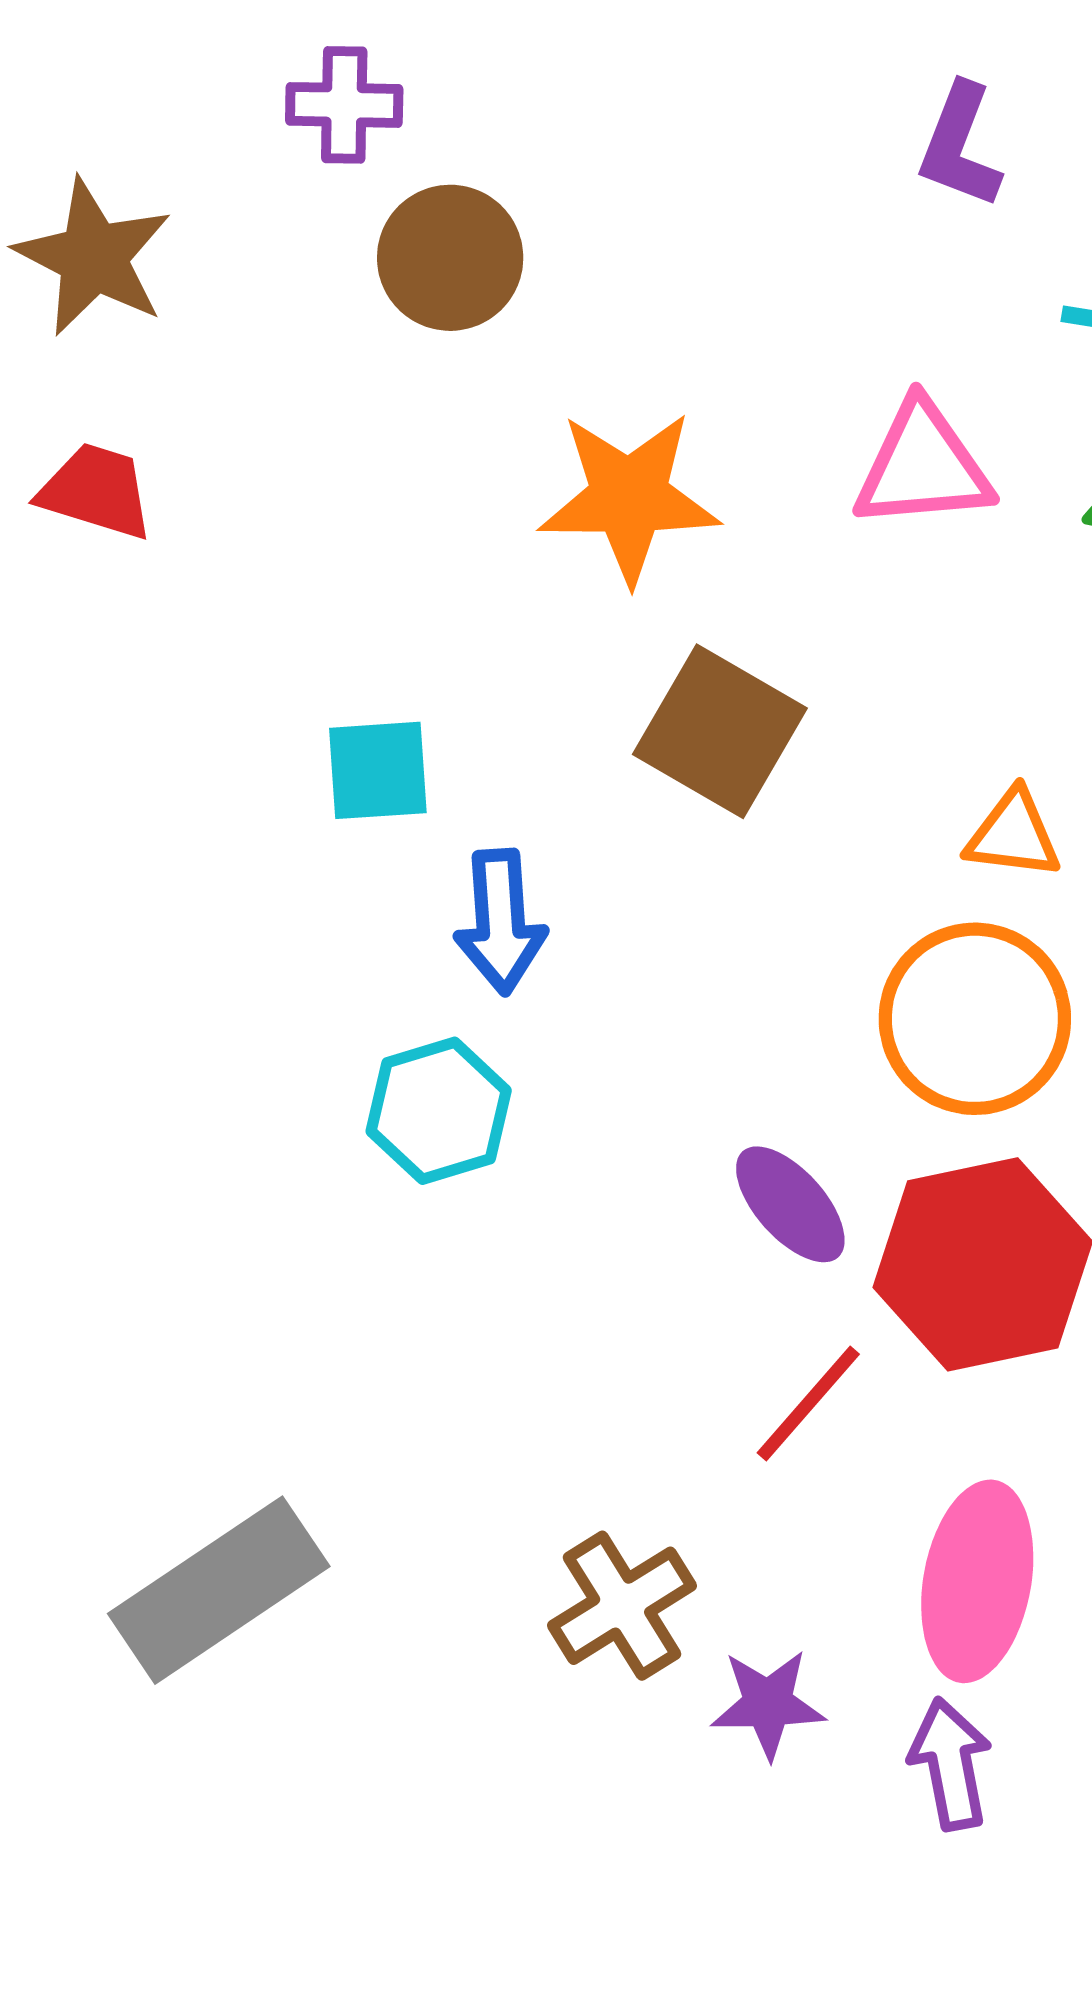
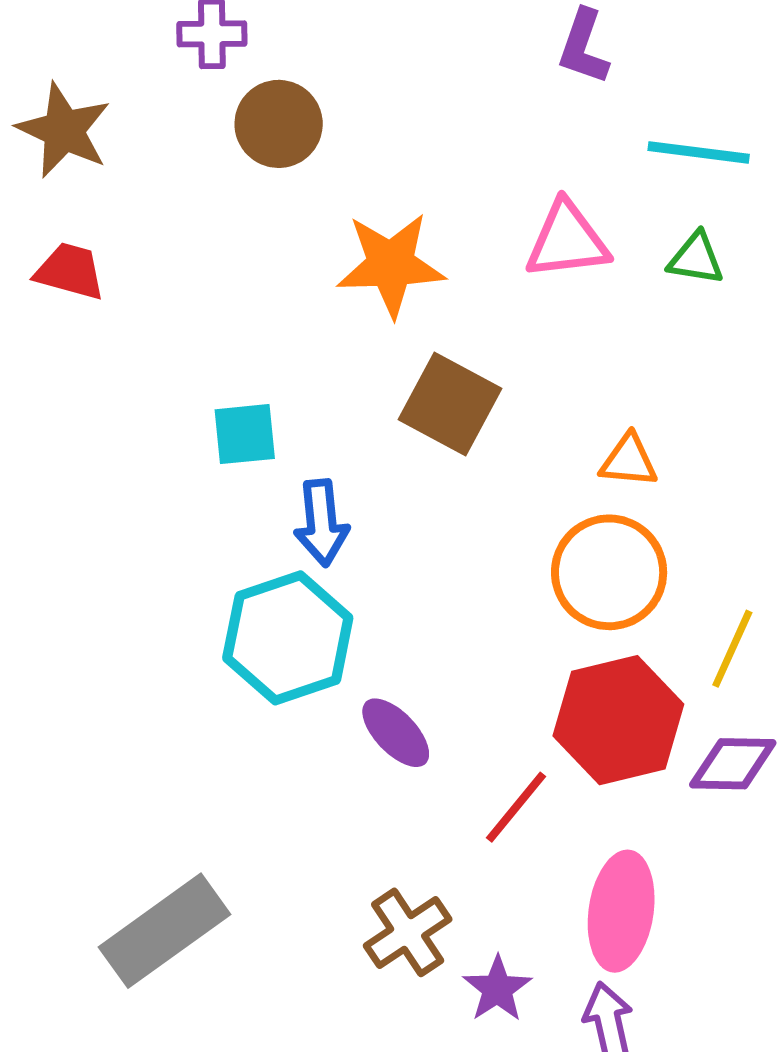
cyan hexagon: (439, 1111) -> (288, 638), size x1.5
purple ellipse: (790, 1204) -> (396, 733), moved
purple star: (768, 1704) -> (497, 989), turned -30

